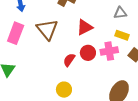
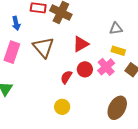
pink cross: (109, 51) -> (106, 67), turned -30

